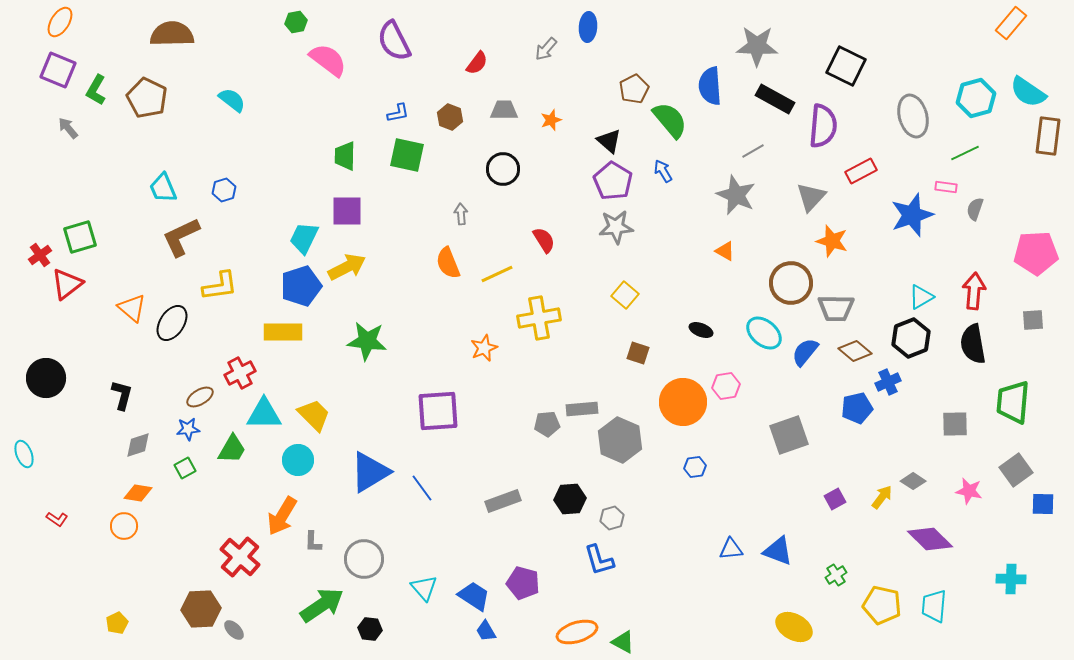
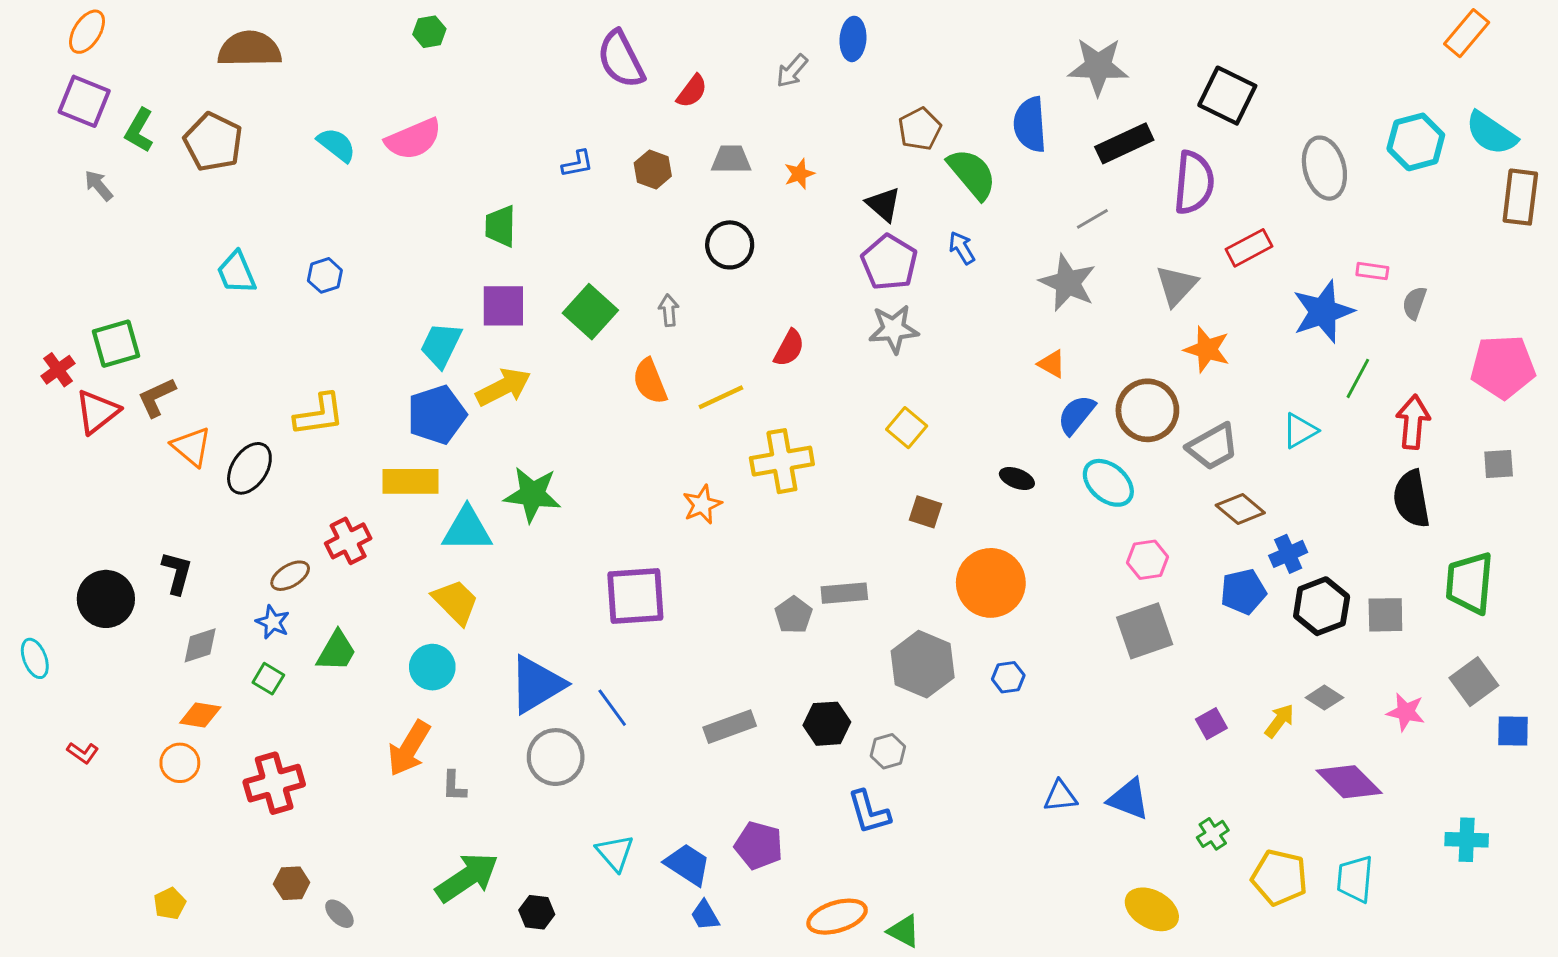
purple semicircle: (394, 41) -> (621, 59), moved
pink semicircle: (328, 60) -> (413, 139), moved, turned 120
black rectangle: (775, 99) -> (1124, 143), turned -54
green line: (965, 153) -> (1358, 378), moved, turned -36
green square: (407, 155) -> (590, 312), moved, turned 30
brown L-shape: (181, 237) -> (157, 397), moved, size x0.7
red semicircle: (544, 240) -> (789, 348), turned 60
cyan triangle: (921, 297) -> (1300, 431), moved
gray trapezoid: (836, 308) -> (1213, 447), turned -30
black hexagon: (911, 338) -> (1322, 606), moved
blue semicircle: (805, 352) -> (1076, 415), moved
black circle: (46, 378) -> (106, 599), moved
pink hexagon: (726, 386) -> (1147, 560), moved
cyan triangle: (264, 414) -> (467, 529), moved
gray pentagon: (547, 424) -> (794, 615), turned -30
blue star: (188, 429) -> (273, 622), turned 30
gray hexagon: (620, 440) -> (923, 664), moved
green square: (185, 468) -> (268, 679), turned -30
red cross: (240, 557) -> (274, 783), moved, turned 33
gray circle: (364, 559) -> (556, 757), moved
brown hexagon: (201, 609) -> (292, 883), size x0.6

